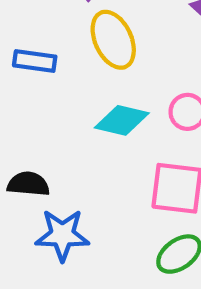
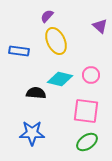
black semicircle: (28, 184) -> (36, 93), moved

